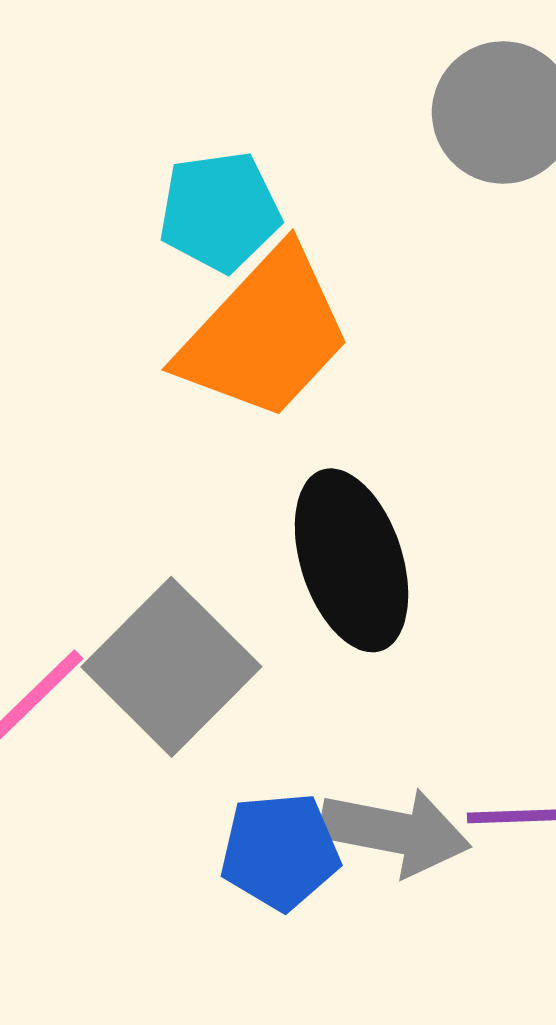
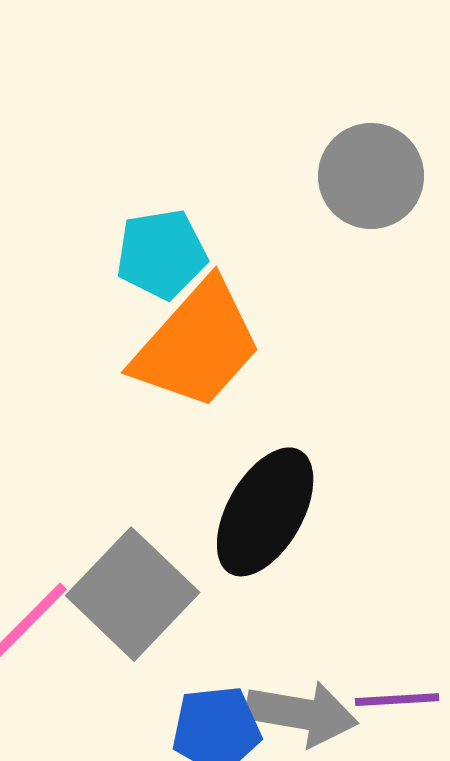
black ellipse: (352, 560) -> (265, 512), turned 49

